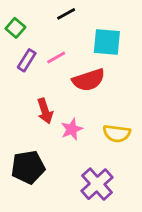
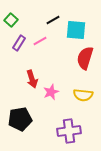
black line: (66, 14) -> (53, 20), moved
red semicircle: (89, 80) -> (85, 58), moved, turned 125
purple cross: (97, 184) -> (69, 131), turned 35

